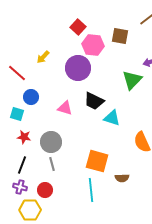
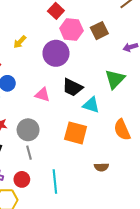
brown square: (120, 36) -> (99, 31), moved, turned -36
green triangle: (132, 80) -> (115, 79), moved
orange square: (97, 161) -> (76, 133), moved
cyan line: (91, 190) -> (55, 181), moved

